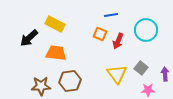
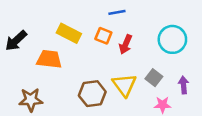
yellow rectangle: (55, 24) -> (69, 33), moved
cyan circle: (146, 30) -> (172, 39), moved
brown hexagon: (70, 81) -> (92, 94), moved

